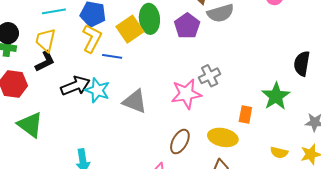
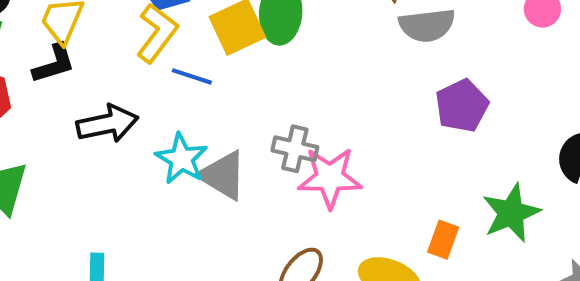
purple pentagon: (187, 26) -> (462, 106), moved
gray cross: (210, 76) -> (295, 149), moved, turned 30
cyan star: (97, 90) -> (181, 159), moved

